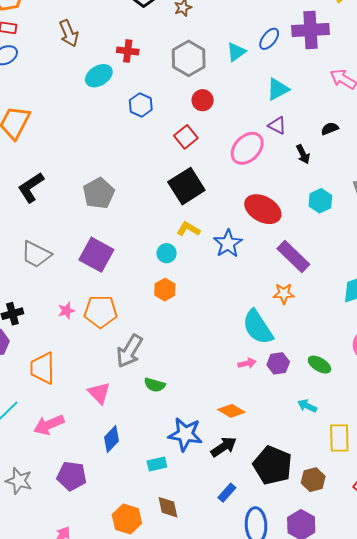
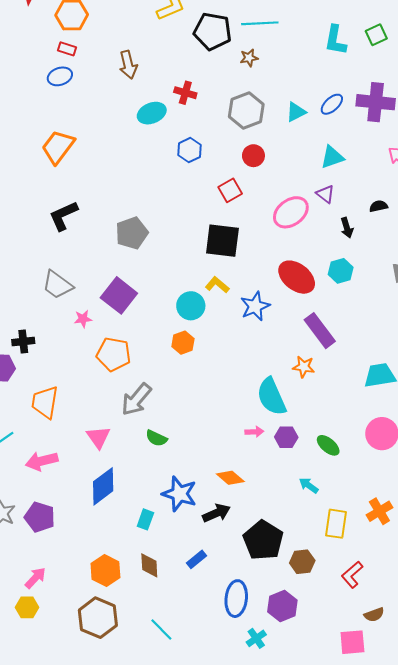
black square: (186, 186) -> (222, 241), turned 30
cyan hexagon: (320, 201) -> (341, 271), moved
cyan circle: (167, 253) -> (191, 306), size x1.4
pink star: (66, 311) -> (83, 319), moved
blue diamond: (111, 439) -> (103, 486), size x1.4
cyan rectangle: (157, 464) -> (145, 519), turned -66
purple pentagon: (72, 476) -> (40, 517), moved
blue rectangle: (227, 493) -> (196, 559), moved

